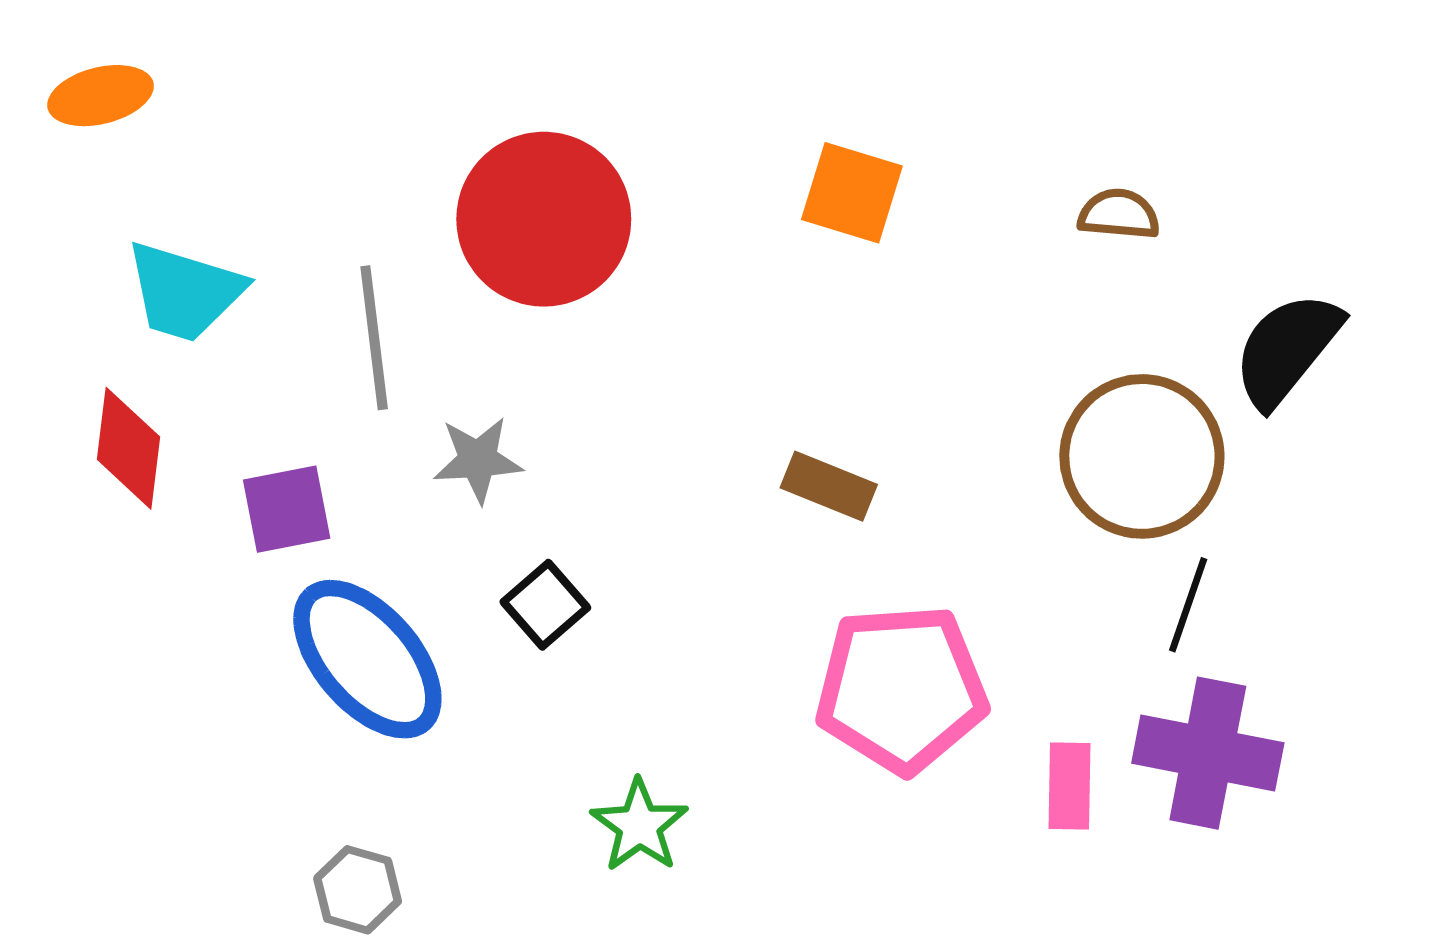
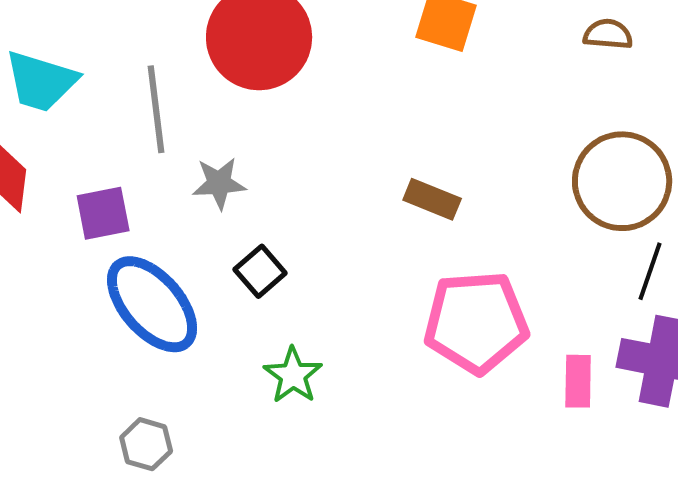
green star: (639, 826) -> (293, 375), moved

